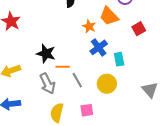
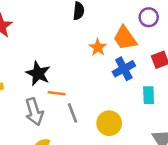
blue cross: (99, 47) -> (124, 69), moved
cyan rectangle: (119, 59) -> (149, 95), moved

